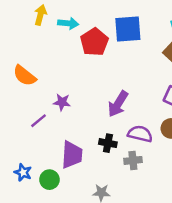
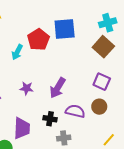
cyan arrow: (68, 23) -> (17, 52), moved, turned 112
purple star: (62, 102) -> (27, 88), moved
gray cross: (133, 160) -> (64, 138), moved

